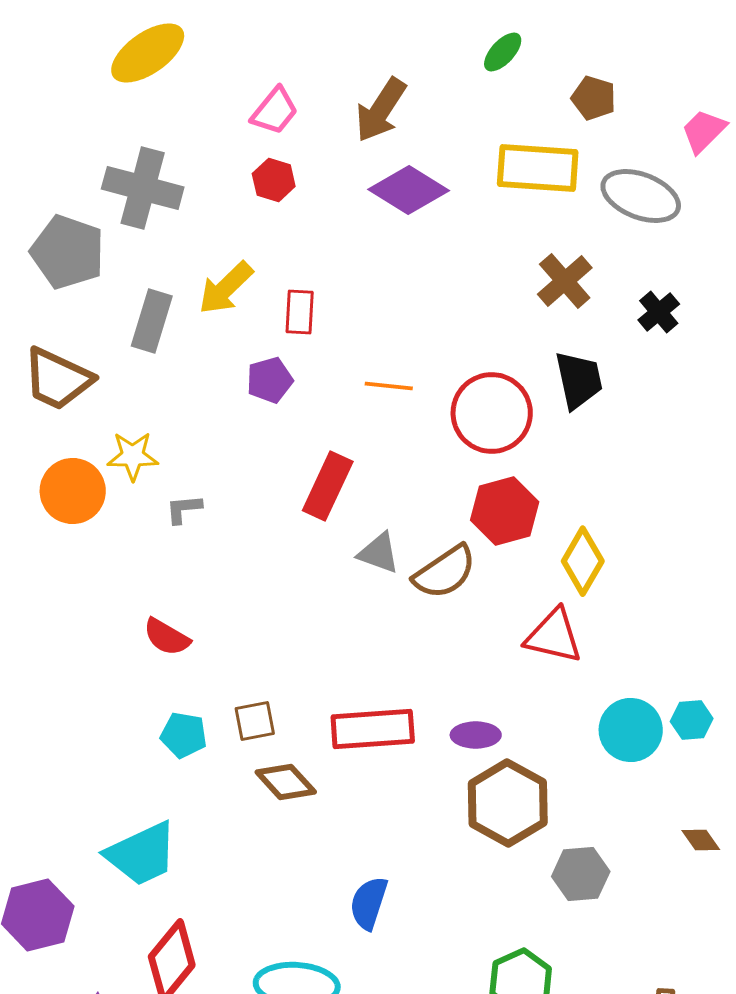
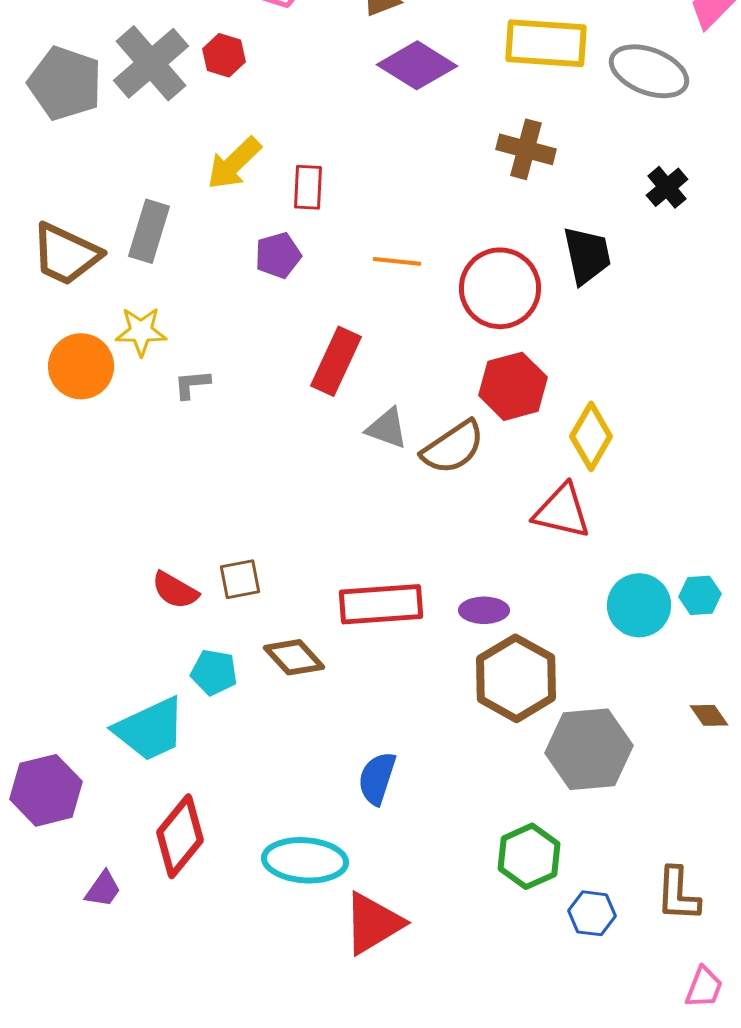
red hexagon: (274, 180) -> (224, 55), moved
gray cross: (143, 188) -> (151, 63), turned 34
gray pentagon: (68, 252) -> (65, 83), moved
brown cross: (565, 281) -> (526, 149), moved, turned -34
gray rectangle: (152, 321) -> (149, 231), moved
red semicircle: (167, 637) -> (175, 590), moved
brown square: (255, 721) -> (240, 579), moved
cyan pentagon: (184, 735) -> (214, 672), moved
gray hexagon: (581, 874) -> (589, 749), size x1.5

